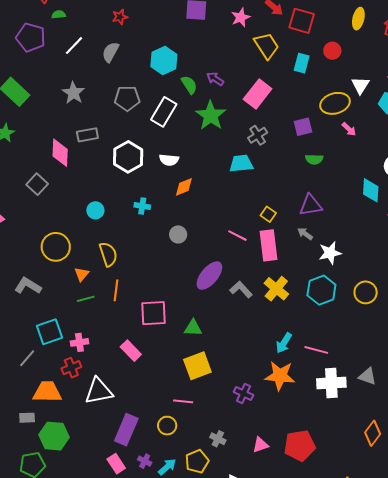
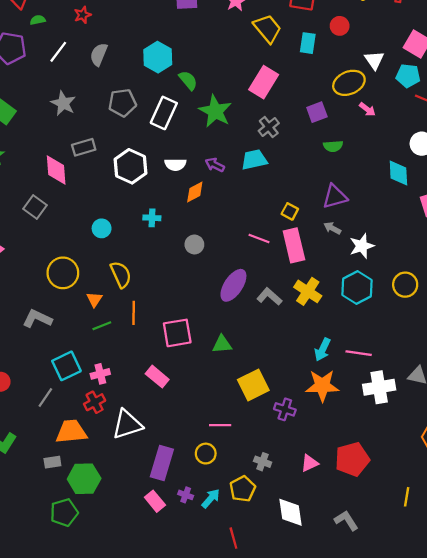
red star: (120, 17) -> (83, 15), moved
purple arrow: (215, 79) -> (215, 165), moved
yellow square: (197, 366) -> (253, 385), moved

